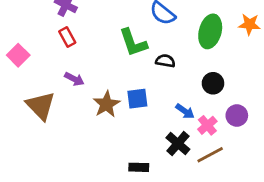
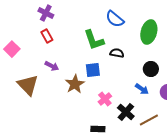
blue square: (137, 99) -> (93, 70), moved
blue arrow: (185, 111) -> (142, 89), moved
pink cross: (207, 125) -> (105, 99), moved

